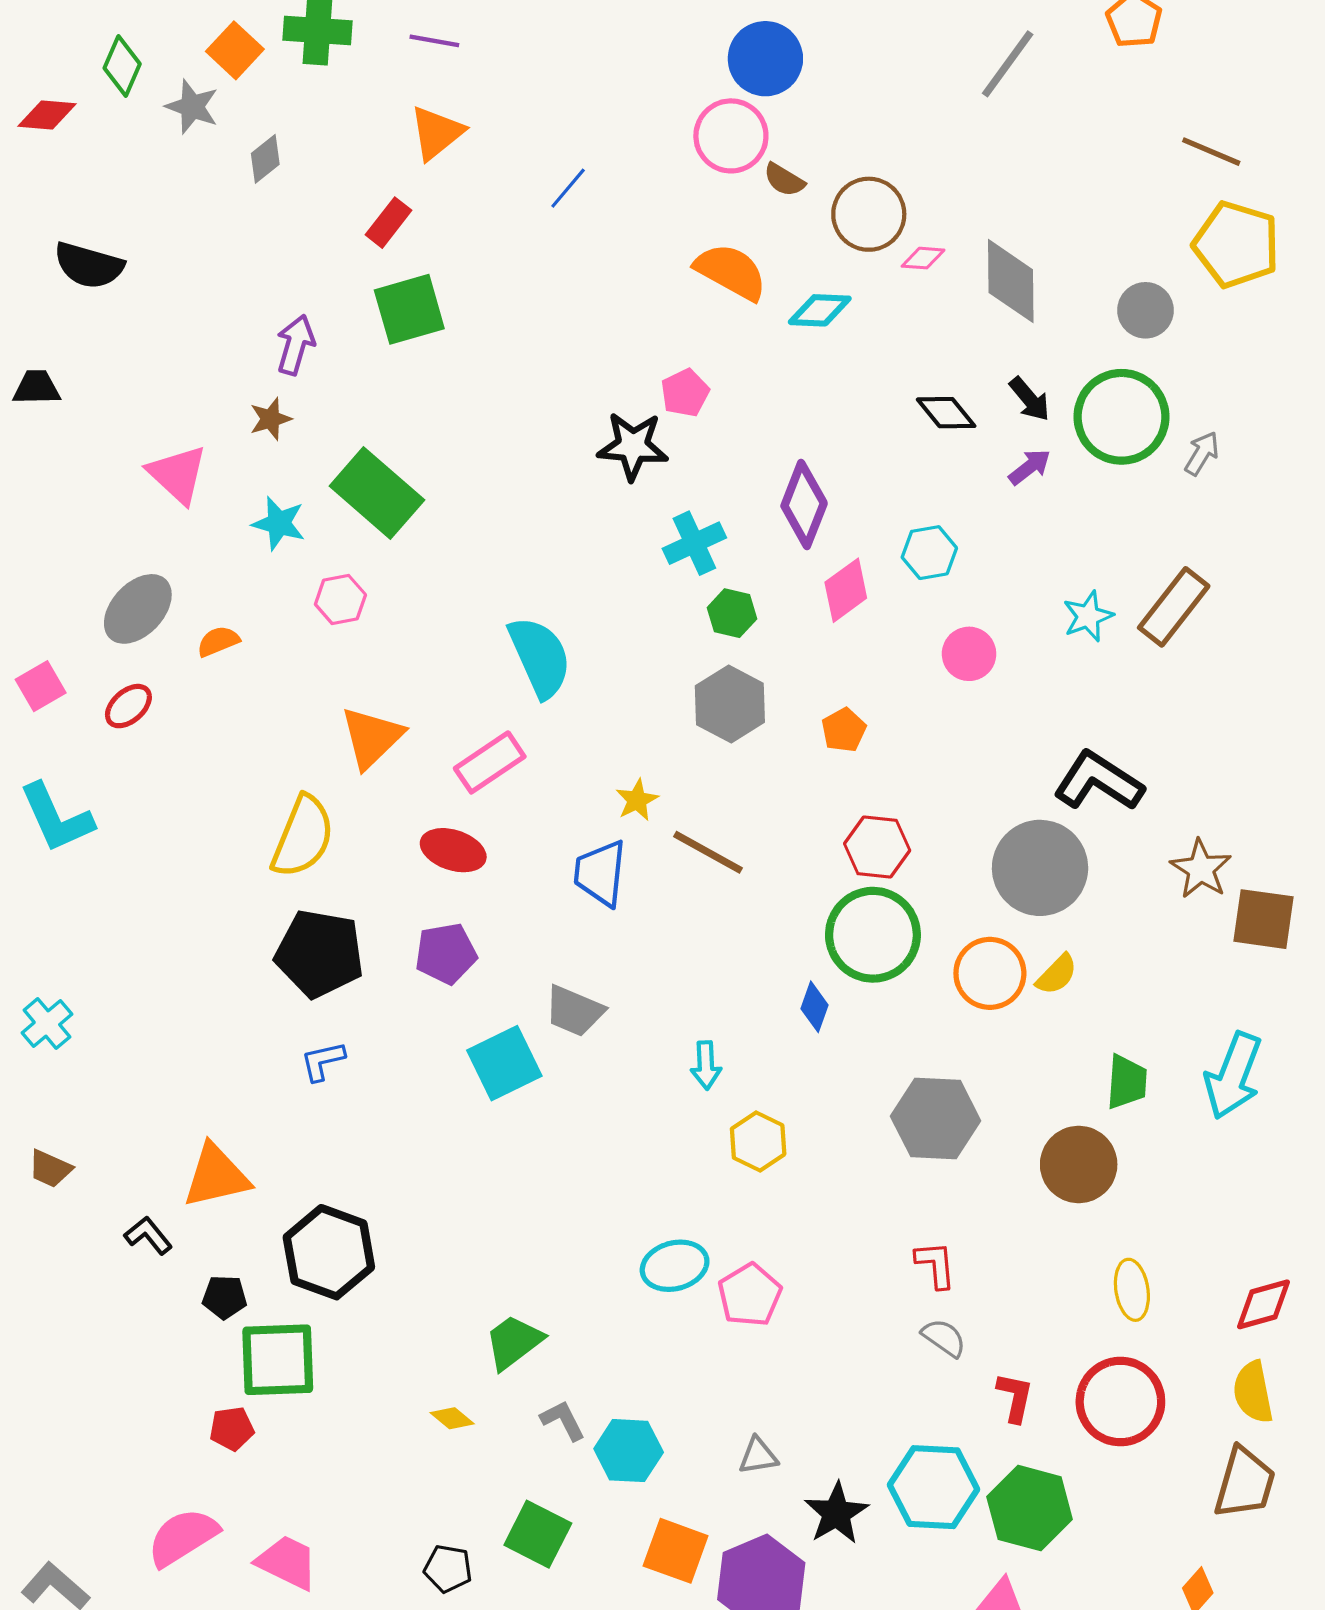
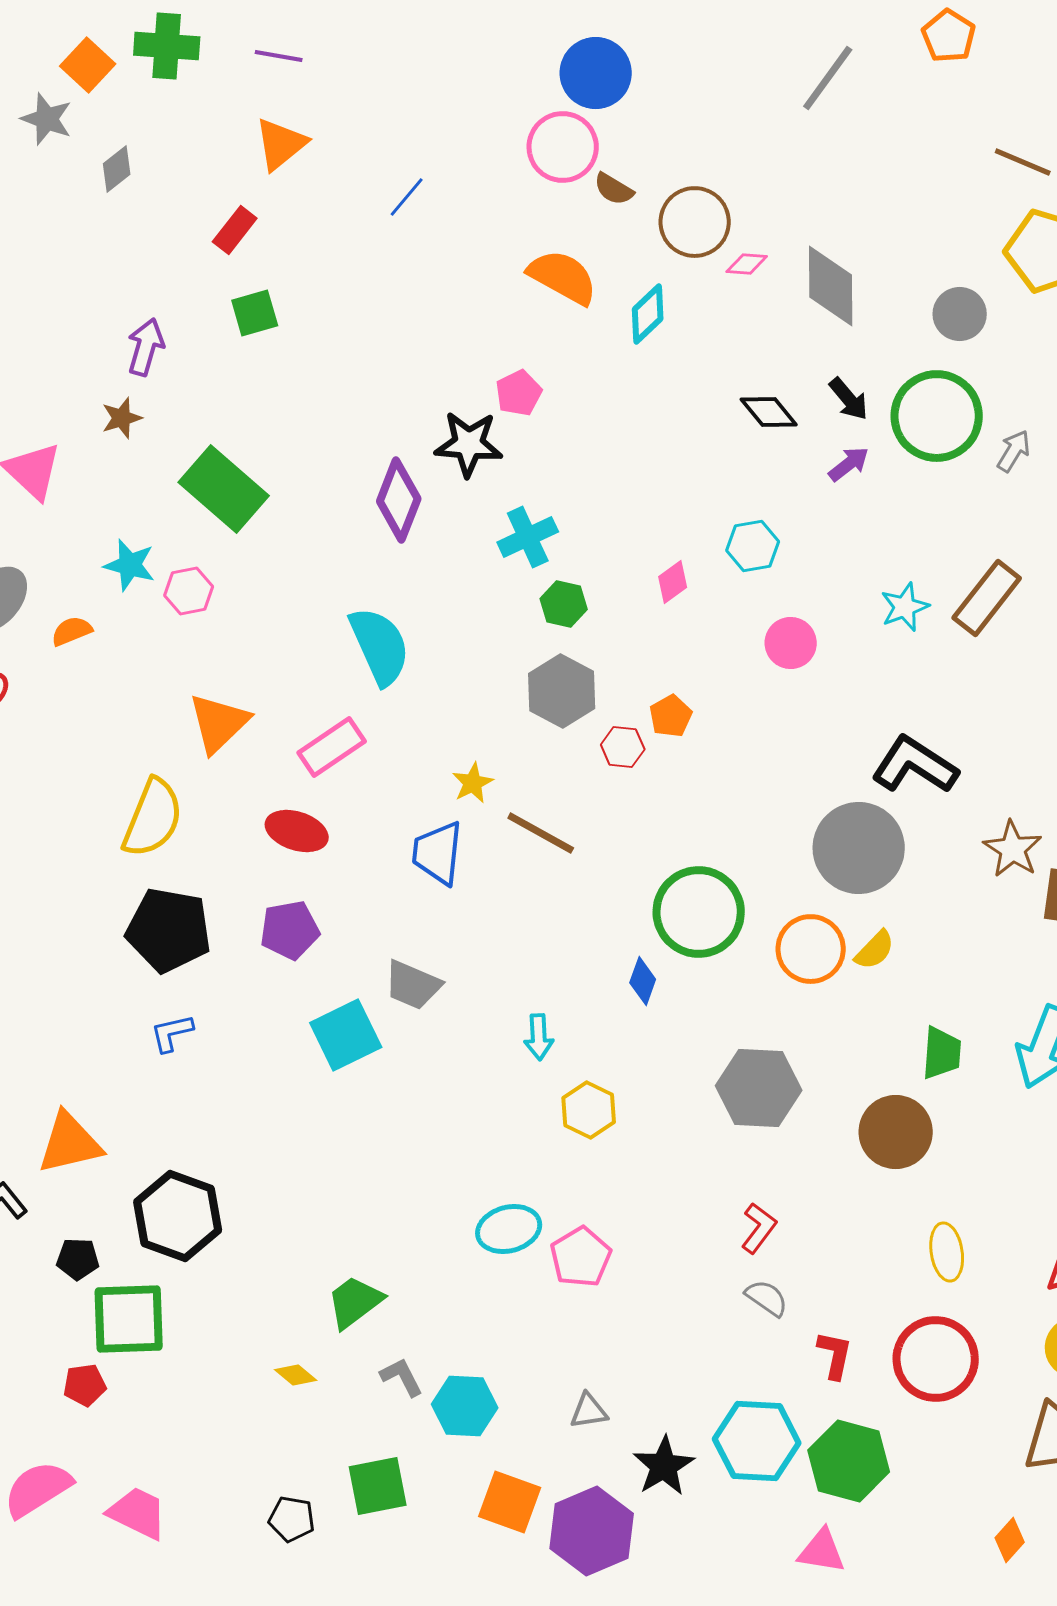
green square: (409, 309) -> (255, 313), size x0.7
cyan diamond: (820, 310) -> (648, 314), turned -46
purple diamond: (804, 505) -> (399, 500), moved
cyan star: (279, 523) -> (130, 565), moved
pink diamond: (846, 590) -> (673, 582), size x0.7
red hexagon: (877, 847) -> (623, 747), moved, size x0.7
red L-shape: (936, 1265) -> (759, 1228), turned 42
green square: (538, 1534) -> (378, 1486), turned -38

